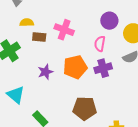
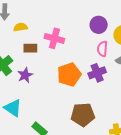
yellow semicircle: (27, 23) -> (21, 27), moved
pink semicircle: (100, 44) -> (102, 49), moved
purple star: (45, 72) -> (25, 75), moved

